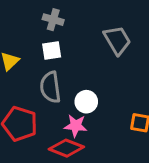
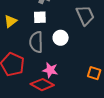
white circle: (86, 102) -> (61, 38), moved

